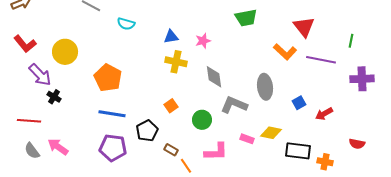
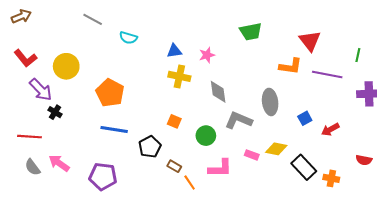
orange L-shape: (285, 52) -> (290, 66), turned -35
orange square: (171, 106) -> (174, 121), turned -32
purple pentagon: (113, 148) -> (103, 176), moved
black rectangle: (298, 151) -> (304, 167), turned 40

